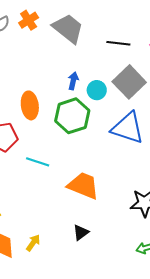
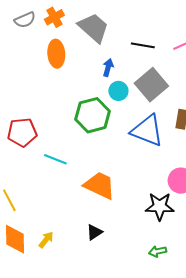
blue arrow: (73, 81) -> (108, 68), moved
orange ellipse: (30, 105) -> (56, 54), moved

